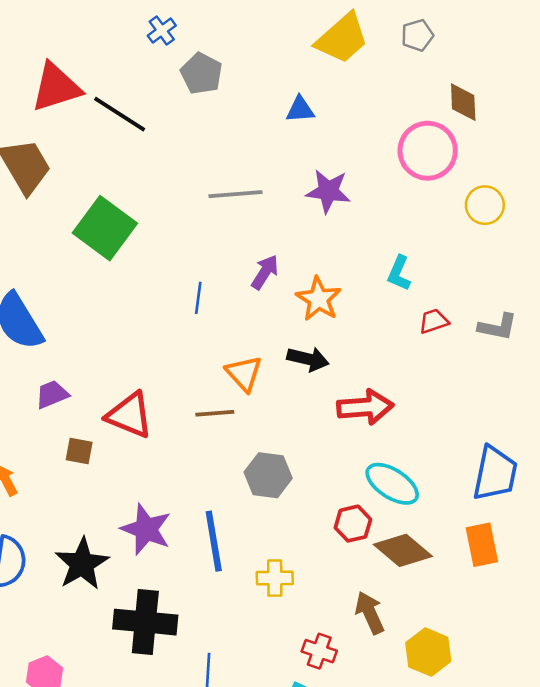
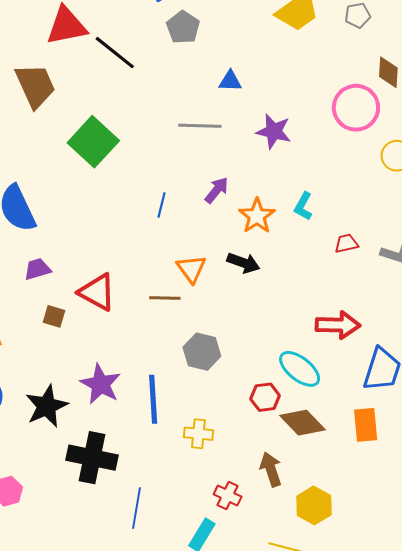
blue triangle: (300, 109) -> (230, 81), moved
cyan L-shape: (399, 273) -> (303, 206), moved
red arrow: (365, 407) -> (338, 325), moved

